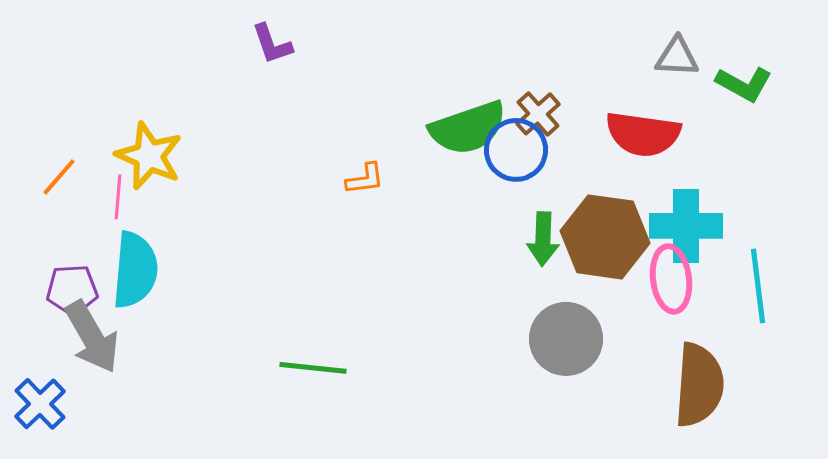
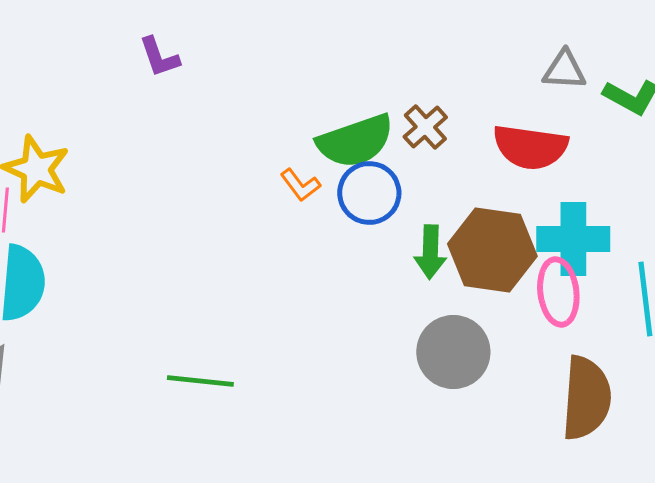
blue circle: (516, 150) -> (369, 193), moved
orange L-shape: (365, 179) -> (300, 185), moved, turned 60

